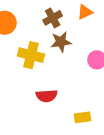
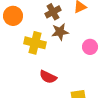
red semicircle: (47, 96) -> (48, 77), turned 30

